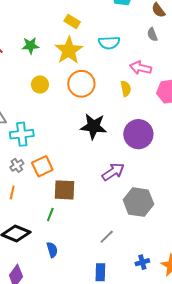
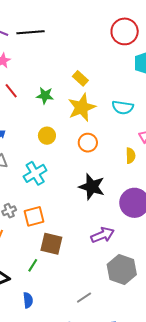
yellow rectangle: (72, 21) -> (80, 78), moved
orange circle: (81, 84) -> (88, 143), size x0.7
cyan cross: (22, 134) -> (35, 173), moved, turned -35

